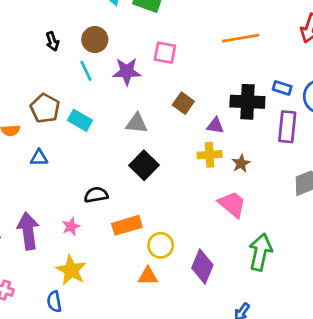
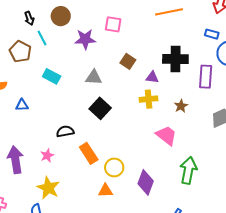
cyan line: (86, 71) -> (42, 38), moved
blue rectangle: (282, 88) -> (212, 34), moved
brown pentagon: (45, 108) -> (20, 52), moved
brown star: (241, 163) -> (181, 106), moved
orange rectangle: (127, 225) -> (89, 153), turned 75

